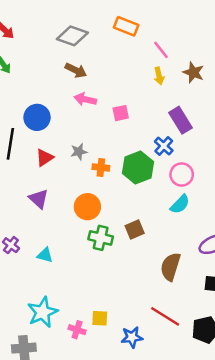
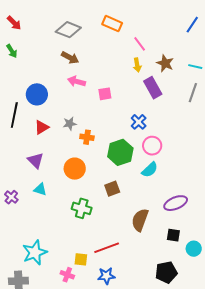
purple rectangle: (181, 120) -> (153, 88), moved
green hexagon: (138, 168) -> (120, 152), moved
green cross: (101, 238) -> (82, 208), moved
cyan triangle: (45, 255) -> (40, 189), moved
red line: (165, 316) -> (107, 248), moved, turned -55
pink cross: (77, 330) -> (67, 275), moved

